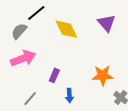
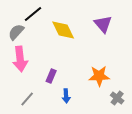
pink arrow: (23, 58) -> (20, 59), turned 105

